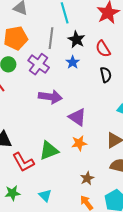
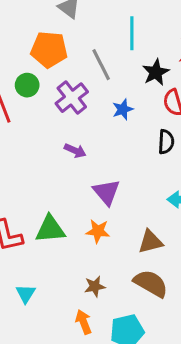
gray line: (51, 38) -> (101, 65), turned -50
black star: (76, 39) -> (156, 72), moved
purple arrow: (50, 97) -> (75, 151), size x0.6

